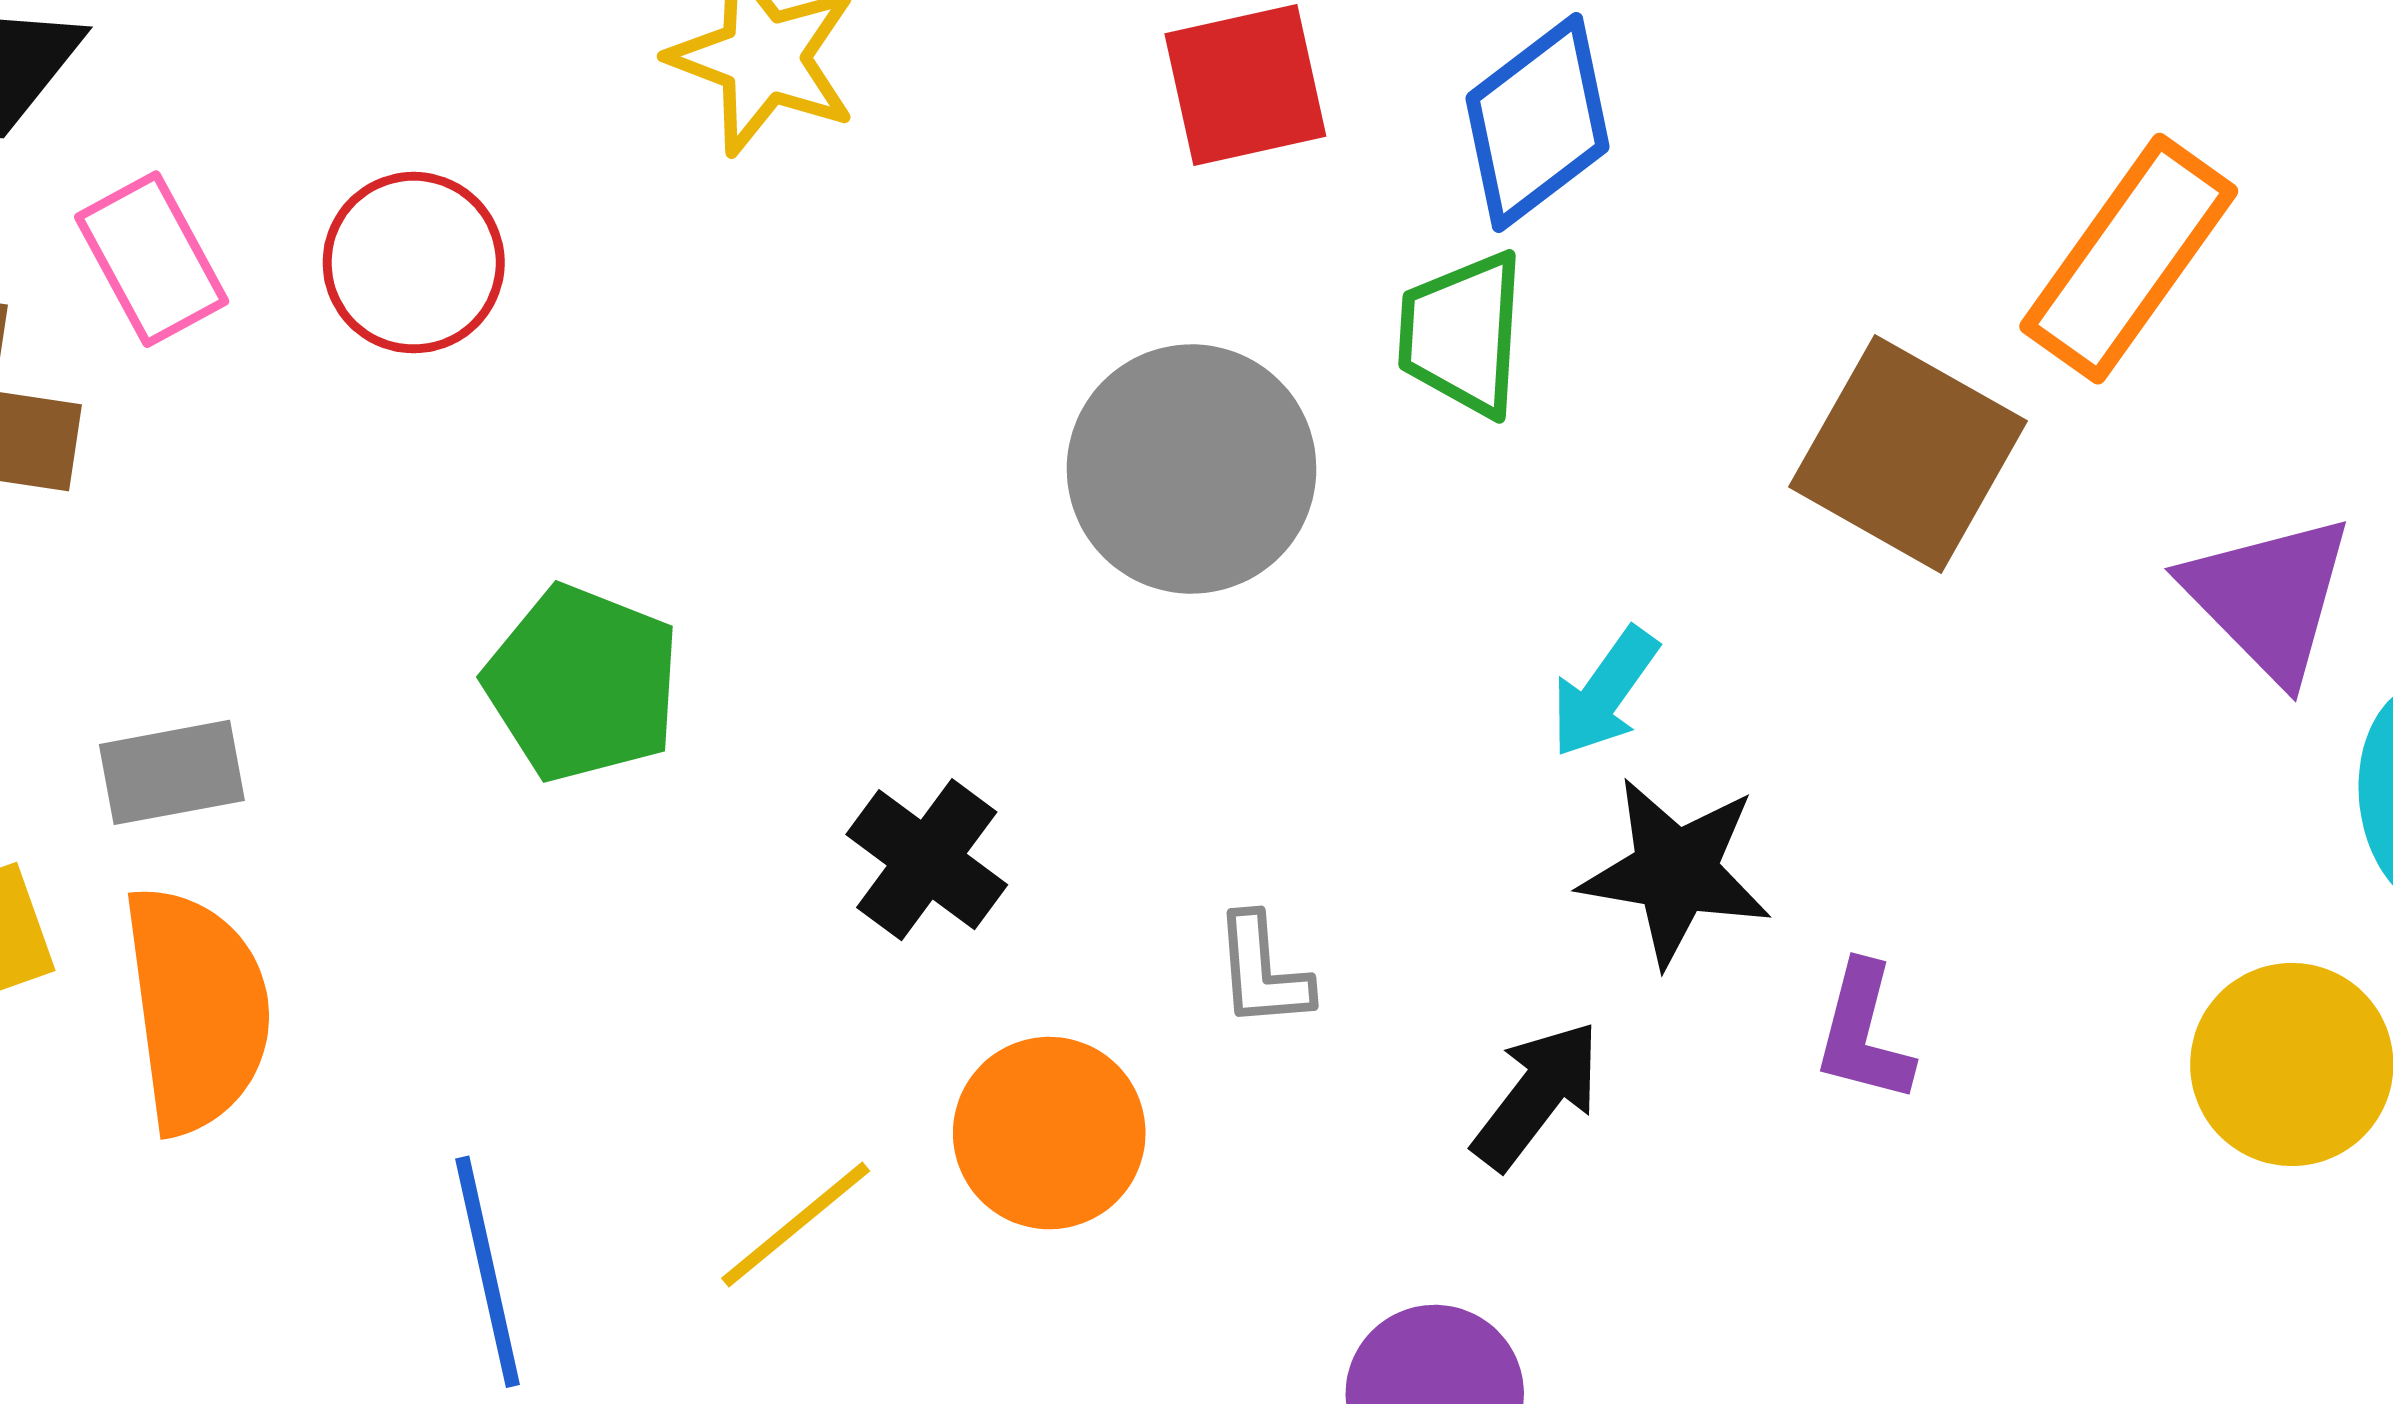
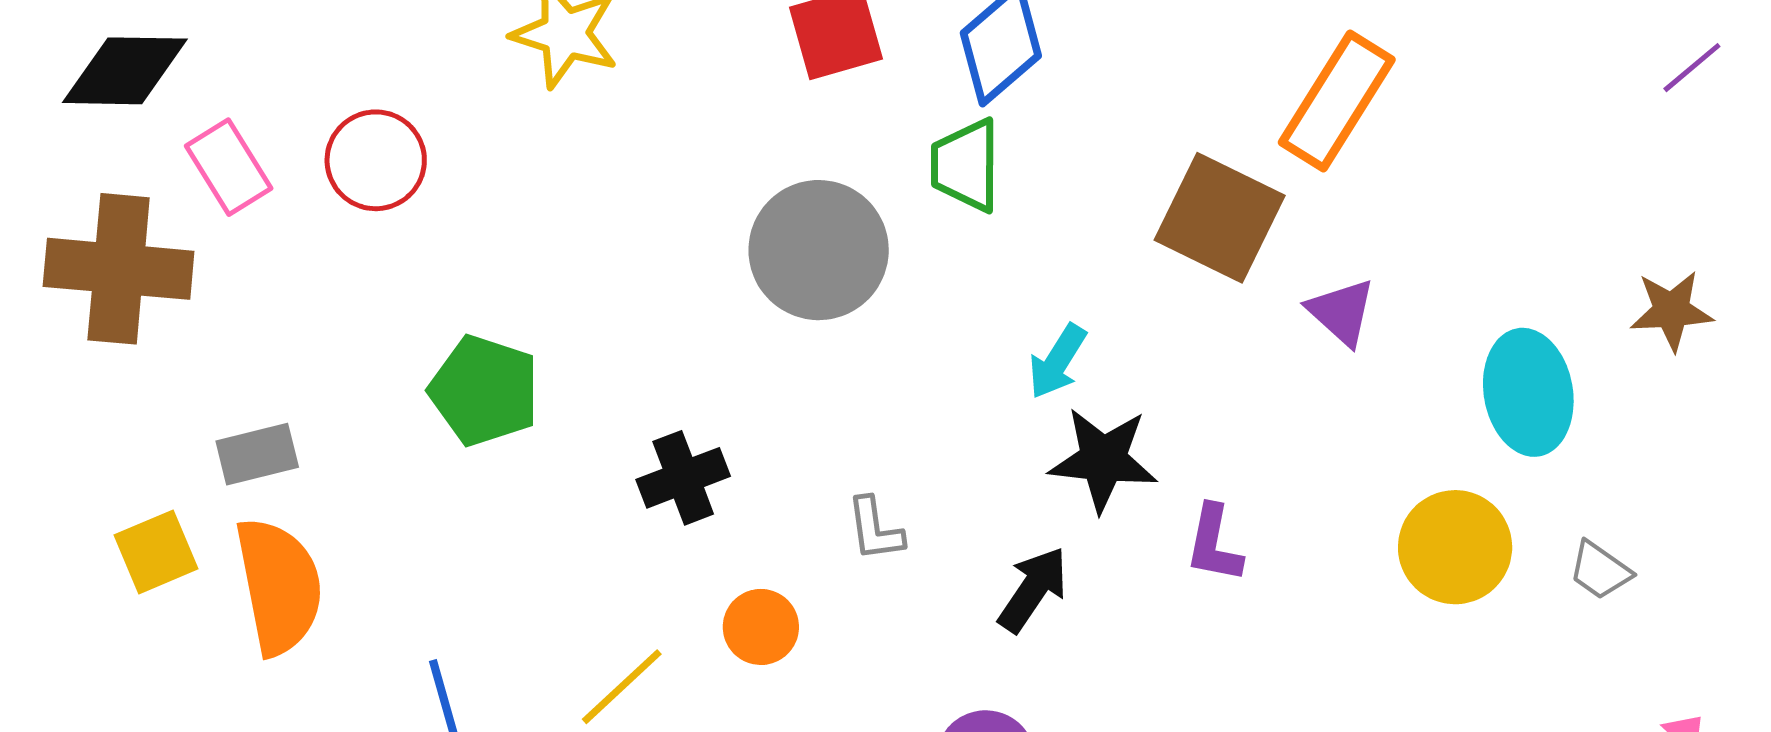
purple triangle: (2269, 597) -> (1341, 312), moved, size x0.7
black cross: (927, 860) -> (683, 478), turned 36
orange circle: (1049, 1133) -> (761, 627), size x0.7

